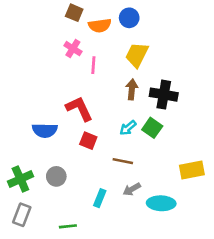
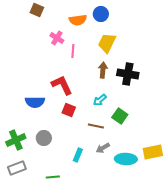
brown square: (74, 13) -> (37, 10), moved
green square: (152, 128) -> (120, 116), moved
yellow rectangle: (192, 170) -> (153, 152), moved
gray rectangle: (22, 215) -> (17, 168), turned 48

